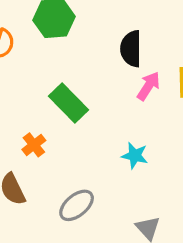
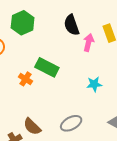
orange cross: (34, 145) -> (26, 79), moved
gray ellipse: (77, 205) -> (71, 123), turned 30

